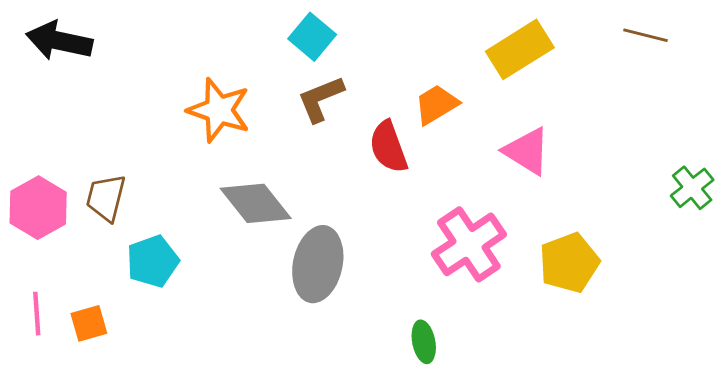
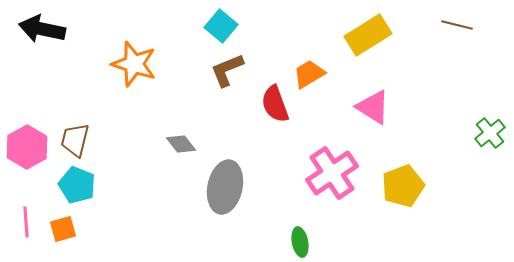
orange star: (219, 110) -> (134, 64), moved
gray diamond: (256, 203) -> (181, 144), size x0.6
cyan pentagon: (153, 261) -> (77, 185), moved, turned -30

